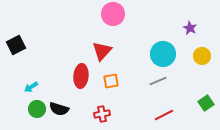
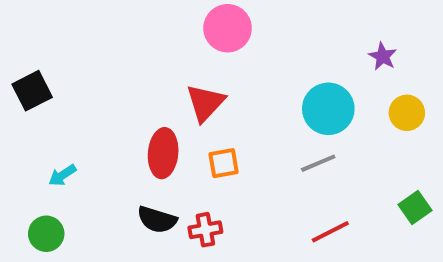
green circle: (37, 109) -> (46, 234), moved
black semicircle: (59, 109) -> (157, 220), moved

